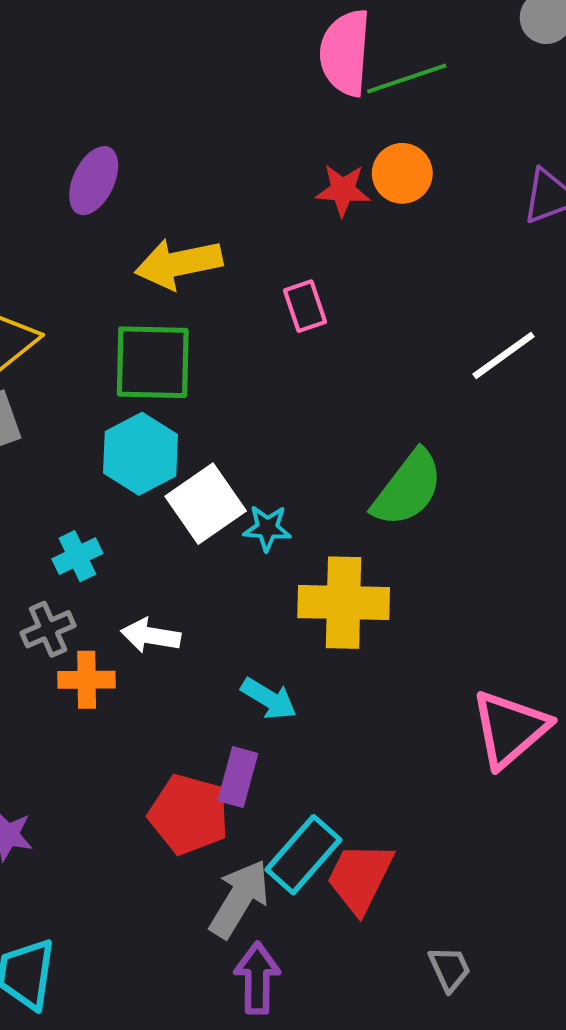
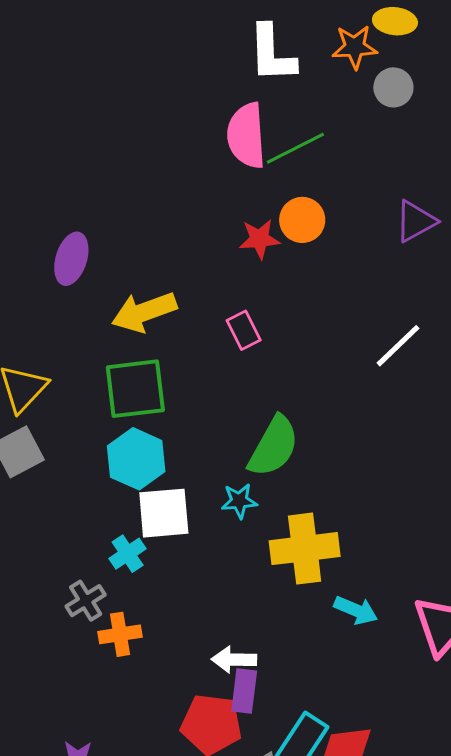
green semicircle: (408, 488) -> (274, 446), moved
white square: (206, 504) -> (164, 513), moved, turned 38
cyan cross: (77, 556) -> (128, 554), moved
white arrow: (151, 636) -> (234, 660), moved
cyan arrow: (269, 699) -> (356, 610), moved

